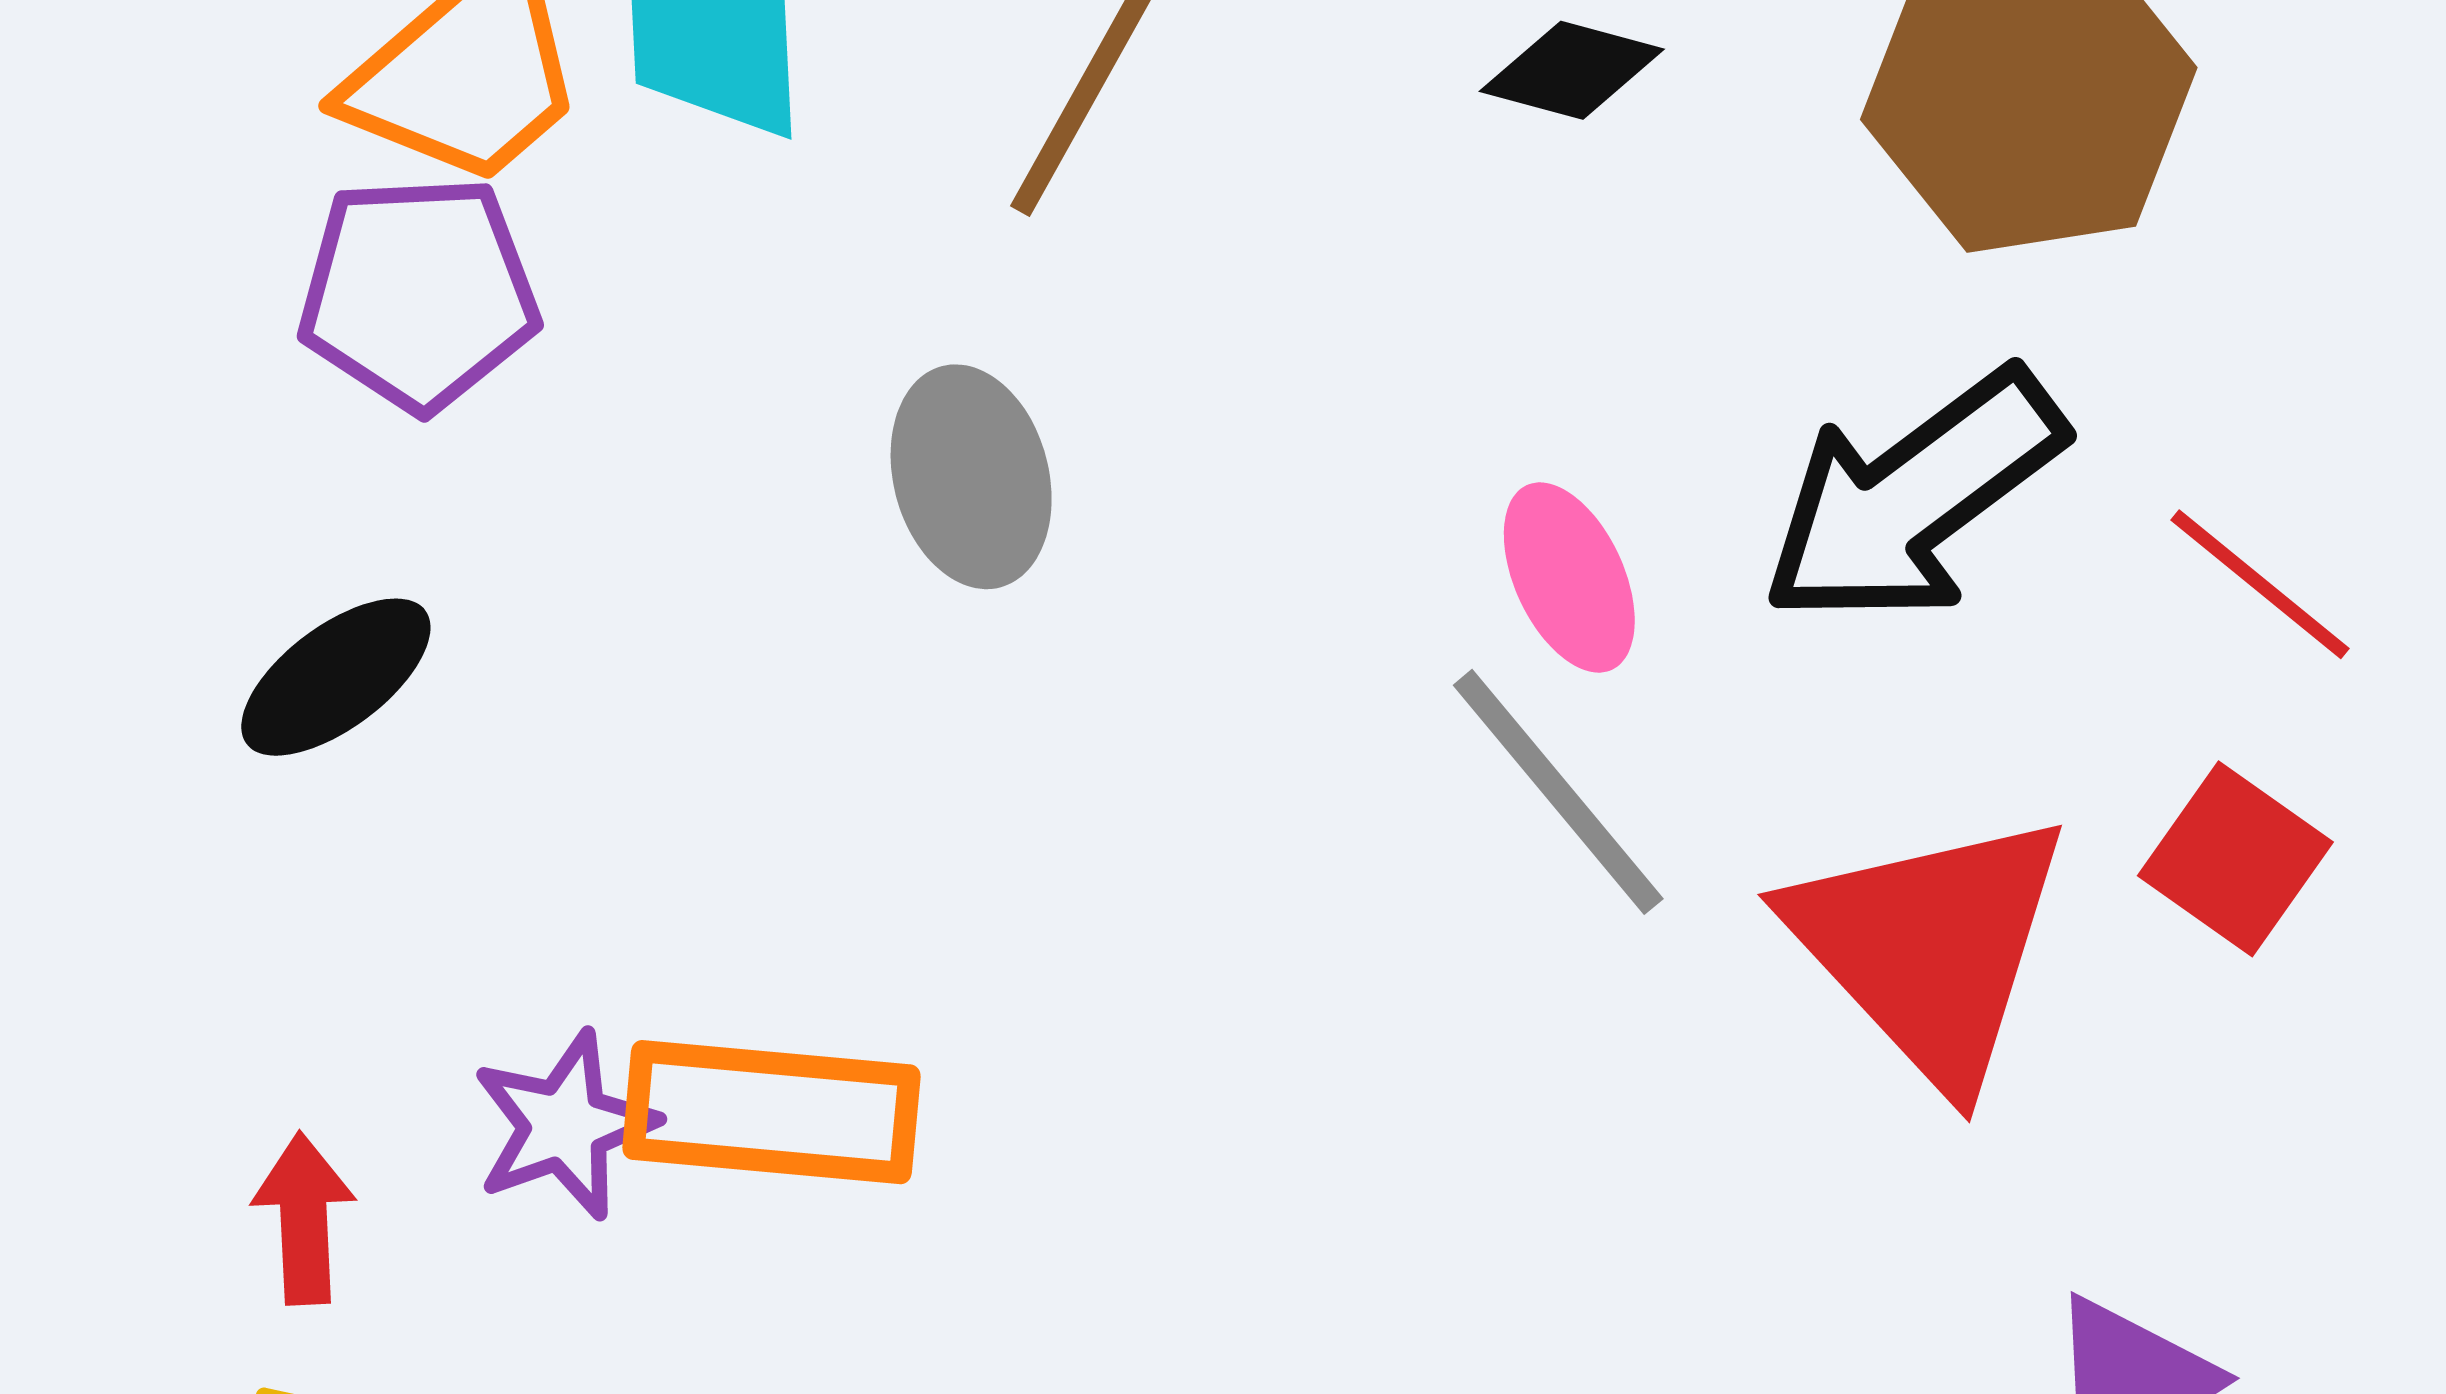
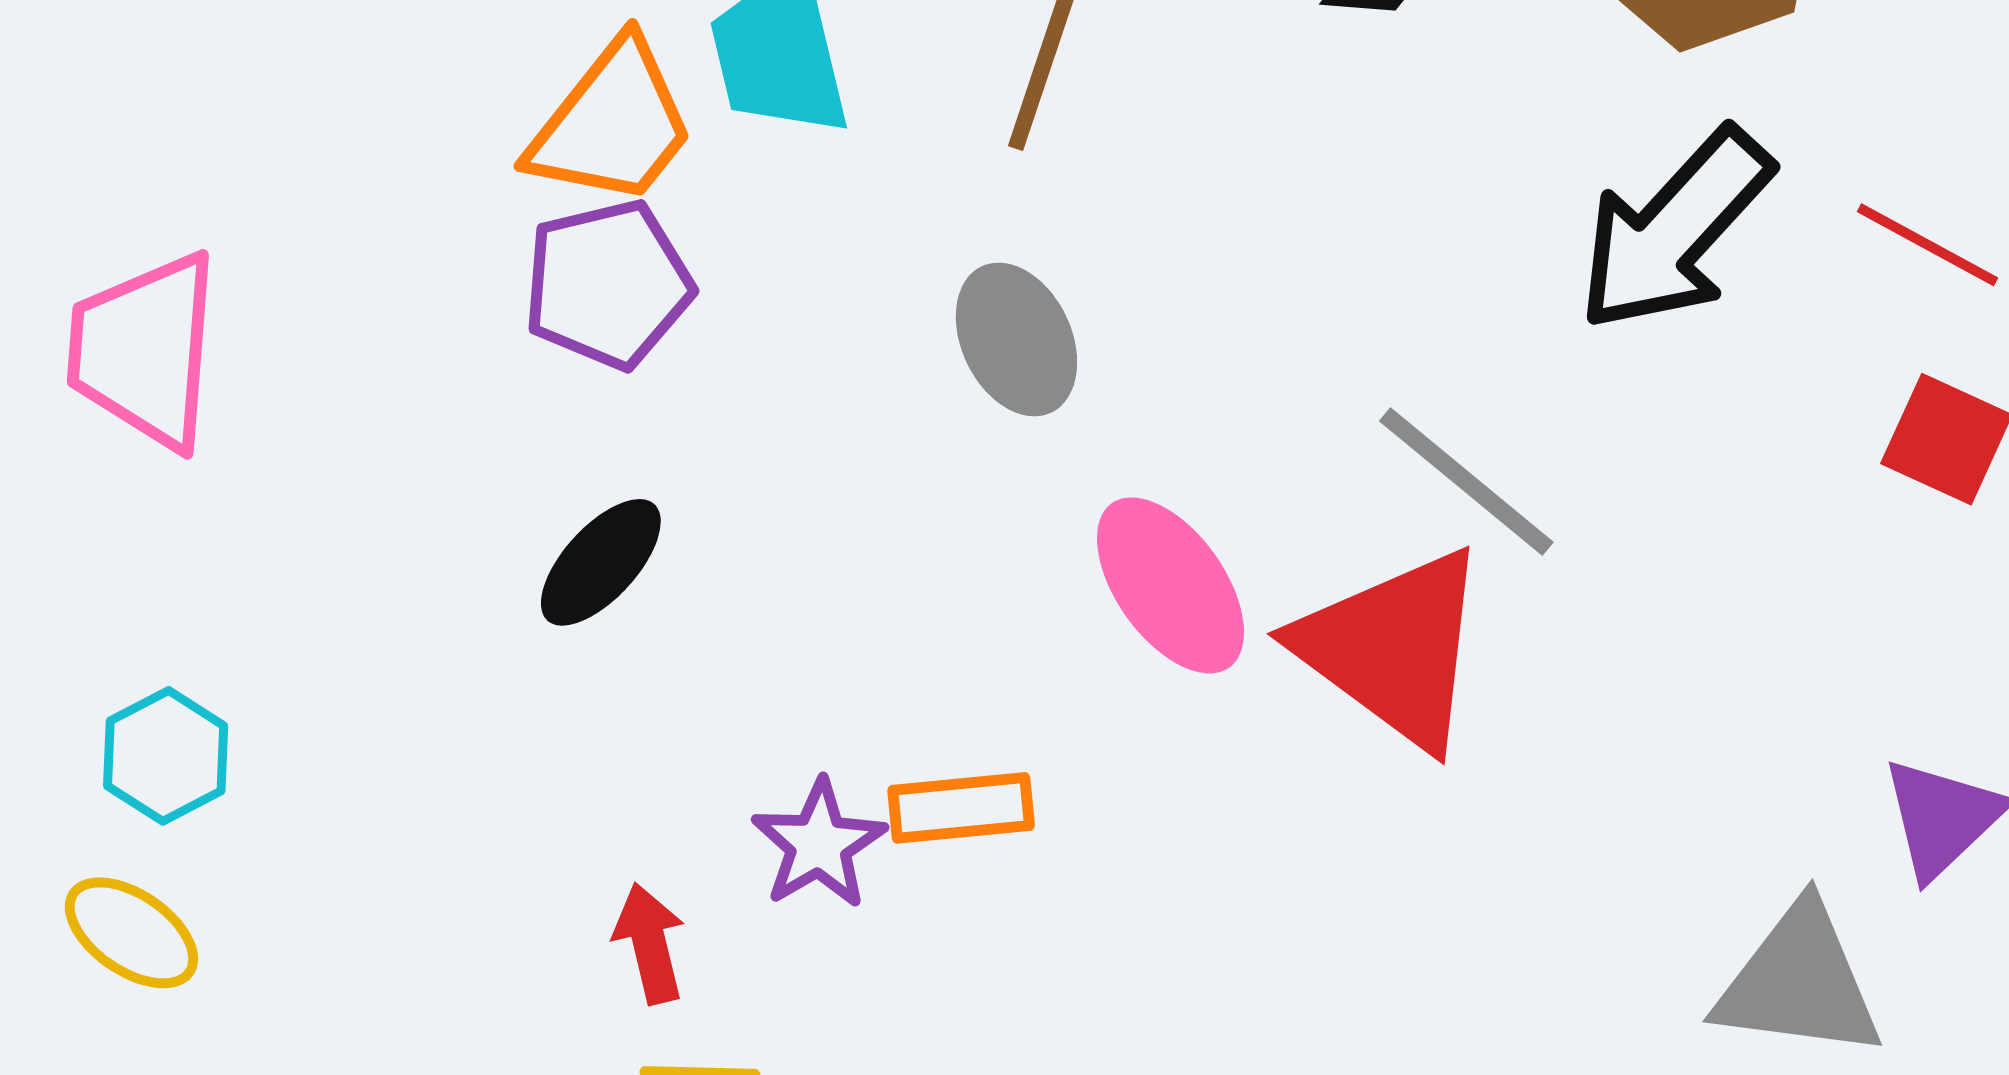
pink ellipse: (1569, 577) -> (1170, 585), moved, size x1.4
red triangle: (1930, 947) -> (1393, 648), moved
orange rectangle: (771, 1112) -> (961, 808), size x0.7

